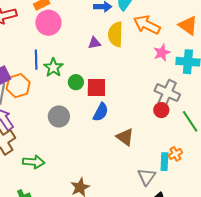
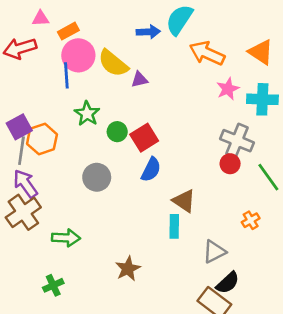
yellow semicircle: (116, 34) -> (113, 63), moved, turned -50
blue line: (36, 60) -> (66, 75), moved
red square: (96, 88) -> (144, 138), turned -30
cyan rectangle: (164, 162) -> (174, 226), moved
gray triangle: (147, 177) -> (214, 252), turned 30

